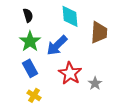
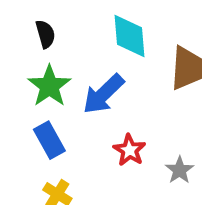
red star: (70, 73) -> (129, 150), size x0.7

